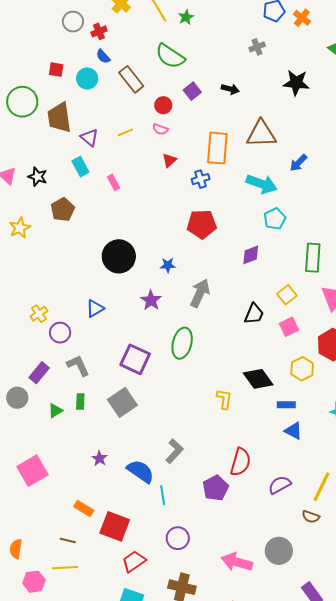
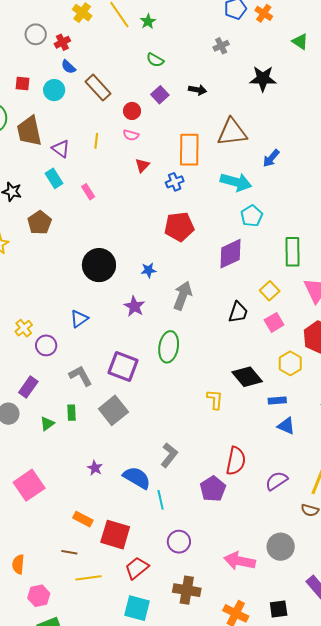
green semicircle: (170, 56) -> (155, 60), moved, size x0.6
yellow line: (125, 132) -> (96, 141), turned -56
purple diamond: (251, 255) -> (231, 254), size x1.5
gray L-shape: (78, 366) -> (81, 376), moved
yellow line: (65, 568) -> (88, 578), moved

